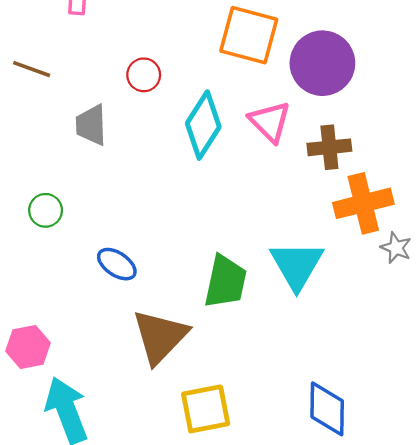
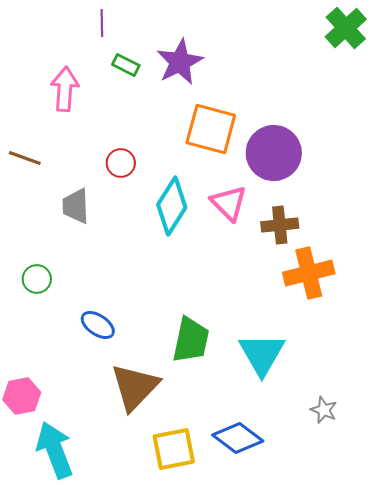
gray star: (396, 248) -> (324, 410), moved
cyan triangle: (297, 265) -> (262, 354), moved
blue diamond: (327, 409) -> (238, 438), moved, turned -54

